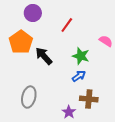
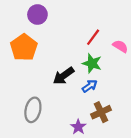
red line: (67, 25) -> (93, 37), moved
black arrow: (44, 56) -> (64, 76), moved, turned -84
brown cross: (89, 99) -> (101, 112), turned -30

